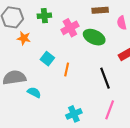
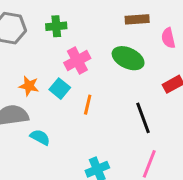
pink cross: (70, 28) -> (77, 61), moved
orange star: (24, 38) -> (29, 86), moved

